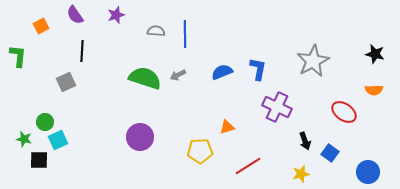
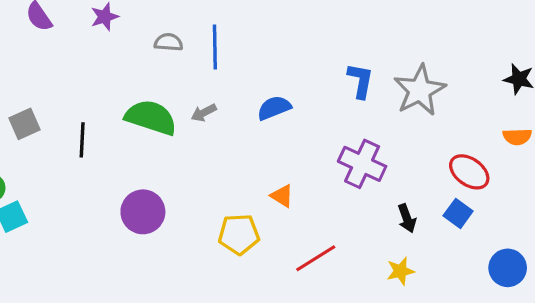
black line: (82, 51) -> (82, 140), moved
blue L-shape: (258, 69) -> (360, 81), moved
orange triangle: (227, 127) -> (282, 196), turned 49
blue square: (330, 153) -> (458, 213), moved

